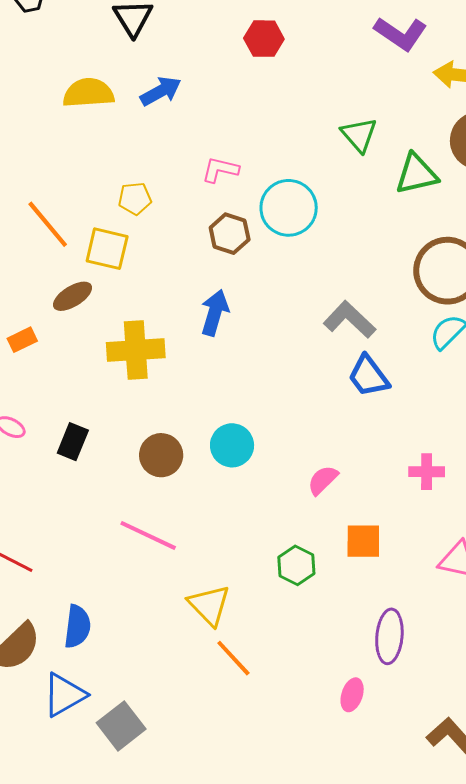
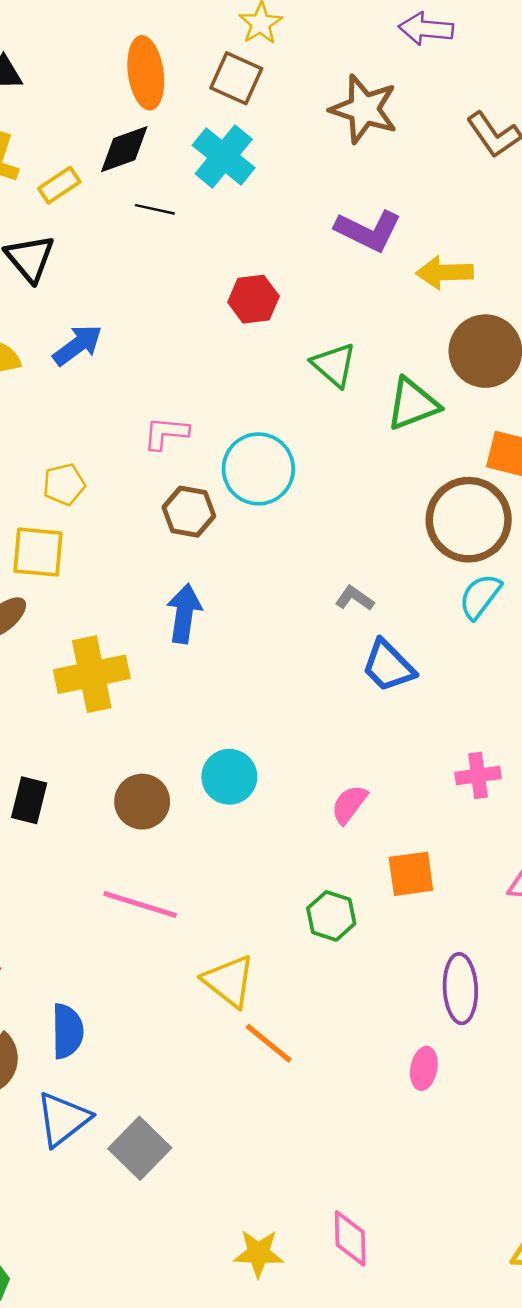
red hexagon: (264, 39) -> (253, 299), moved
gray L-shape: (350, 320) -> (355, 598), size x0.6

